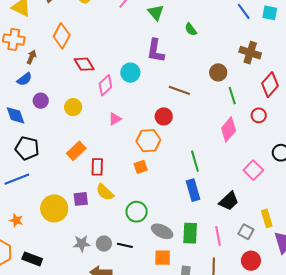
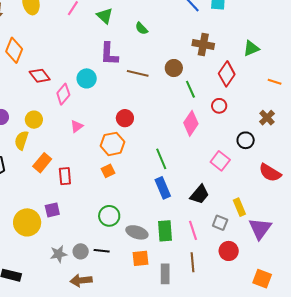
brown line: (179, 90) -> (138, 73), moved
yellow semicircle: (105, 192) -> (22, 140), moved, turned 72

